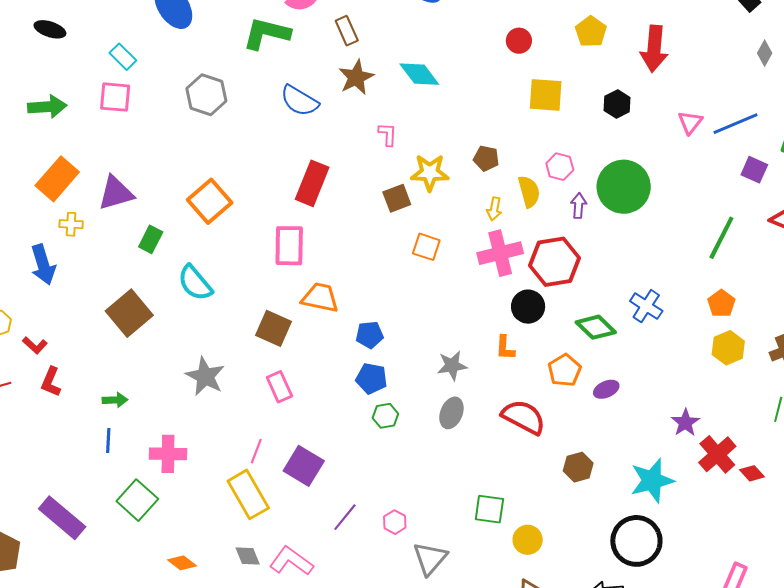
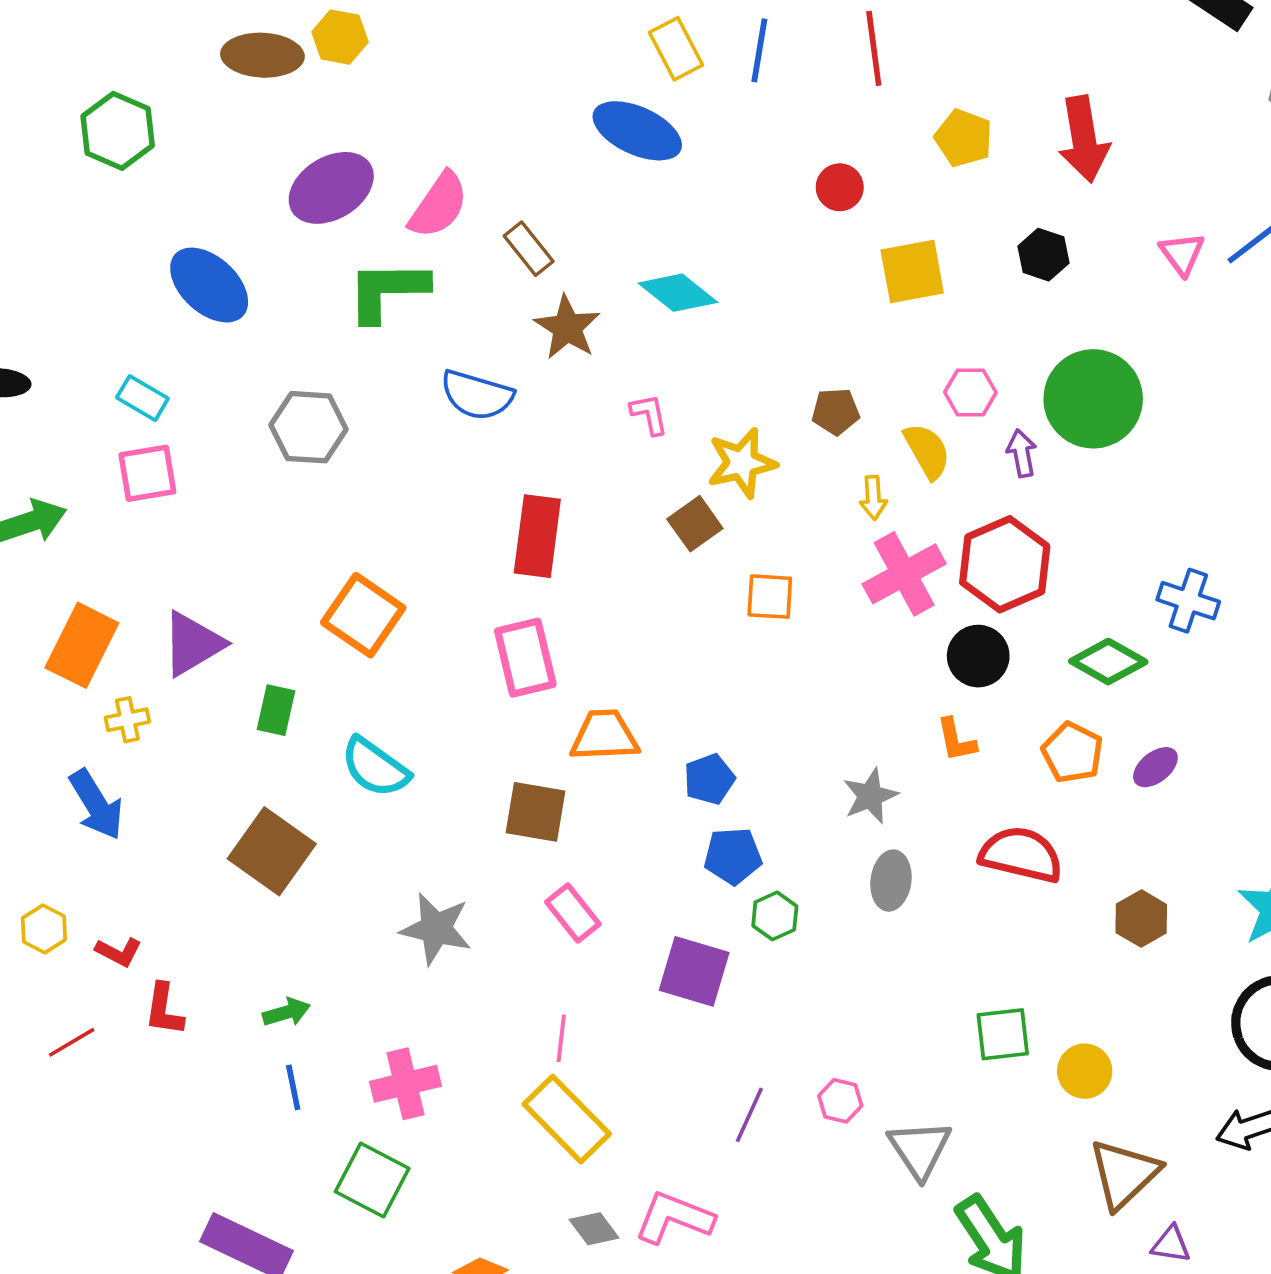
purple square: (304, 466) -> (694, 971), moved

